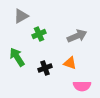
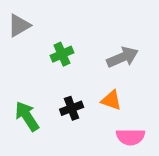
gray triangle: (21, 16) -> (19, 25), moved
green arrow: (17, 57) -> (27, 116), moved

